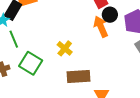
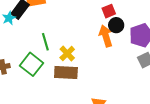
green line: (14, 39) -> (45, 42), moved
brown rectangle: (79, 76) -> (66, 73), moved

